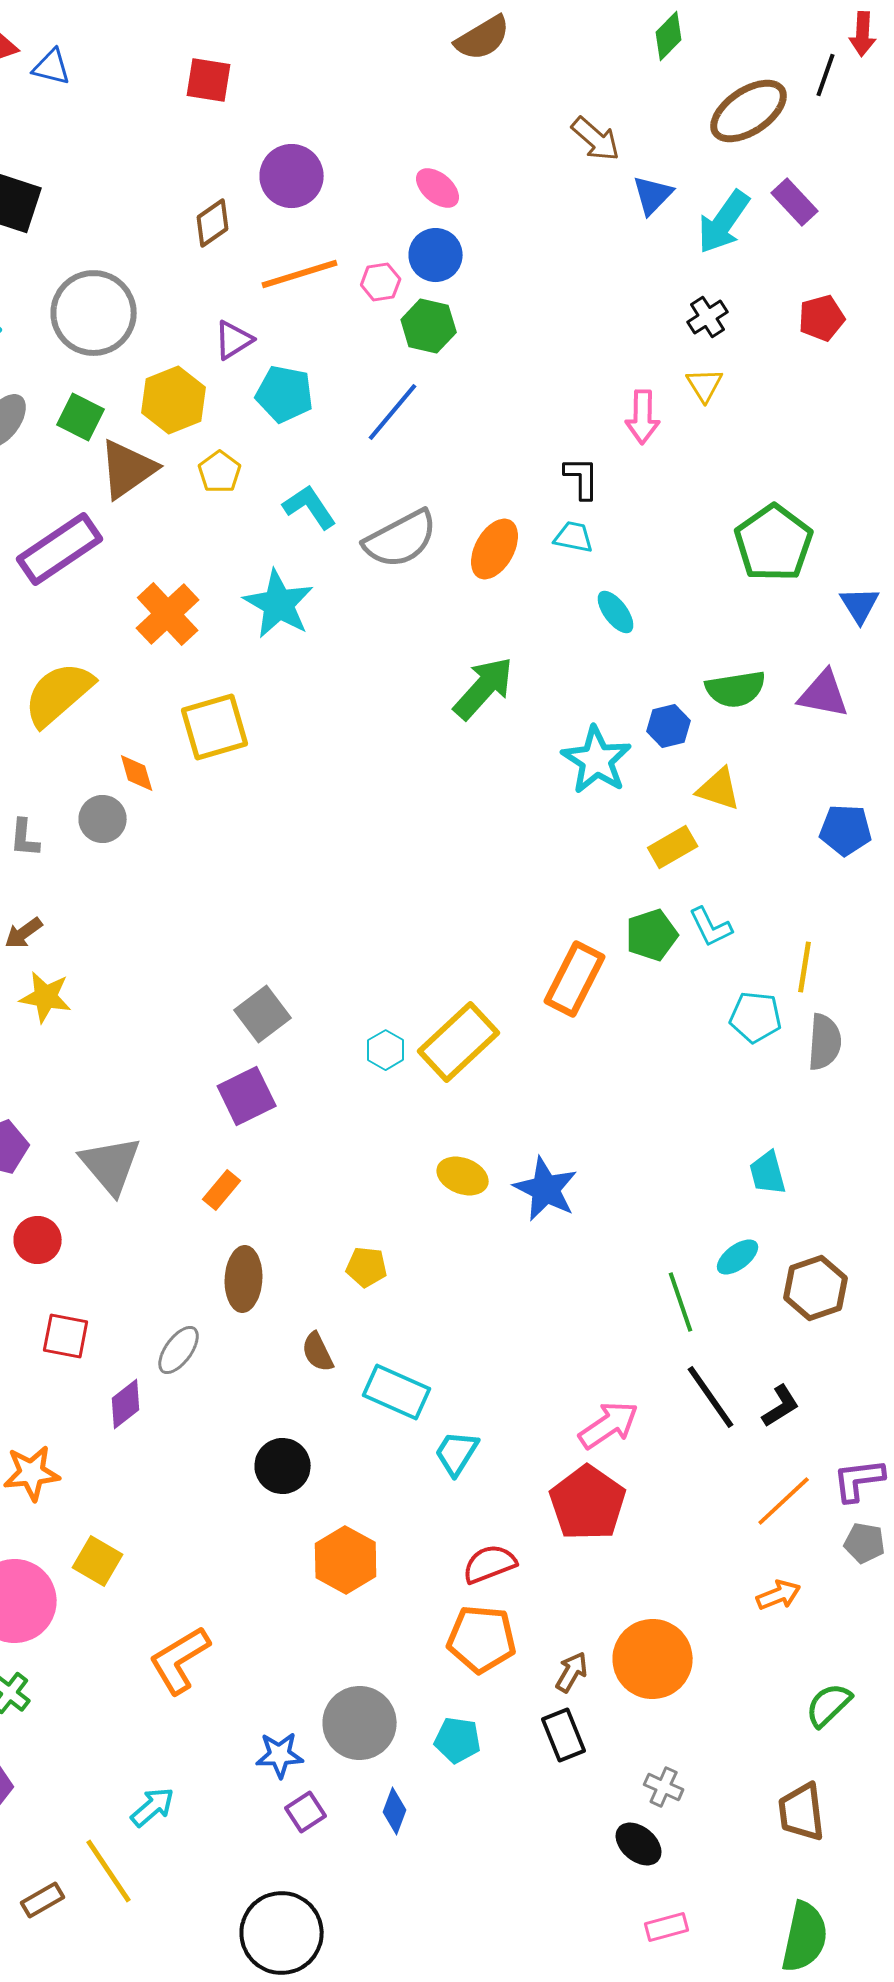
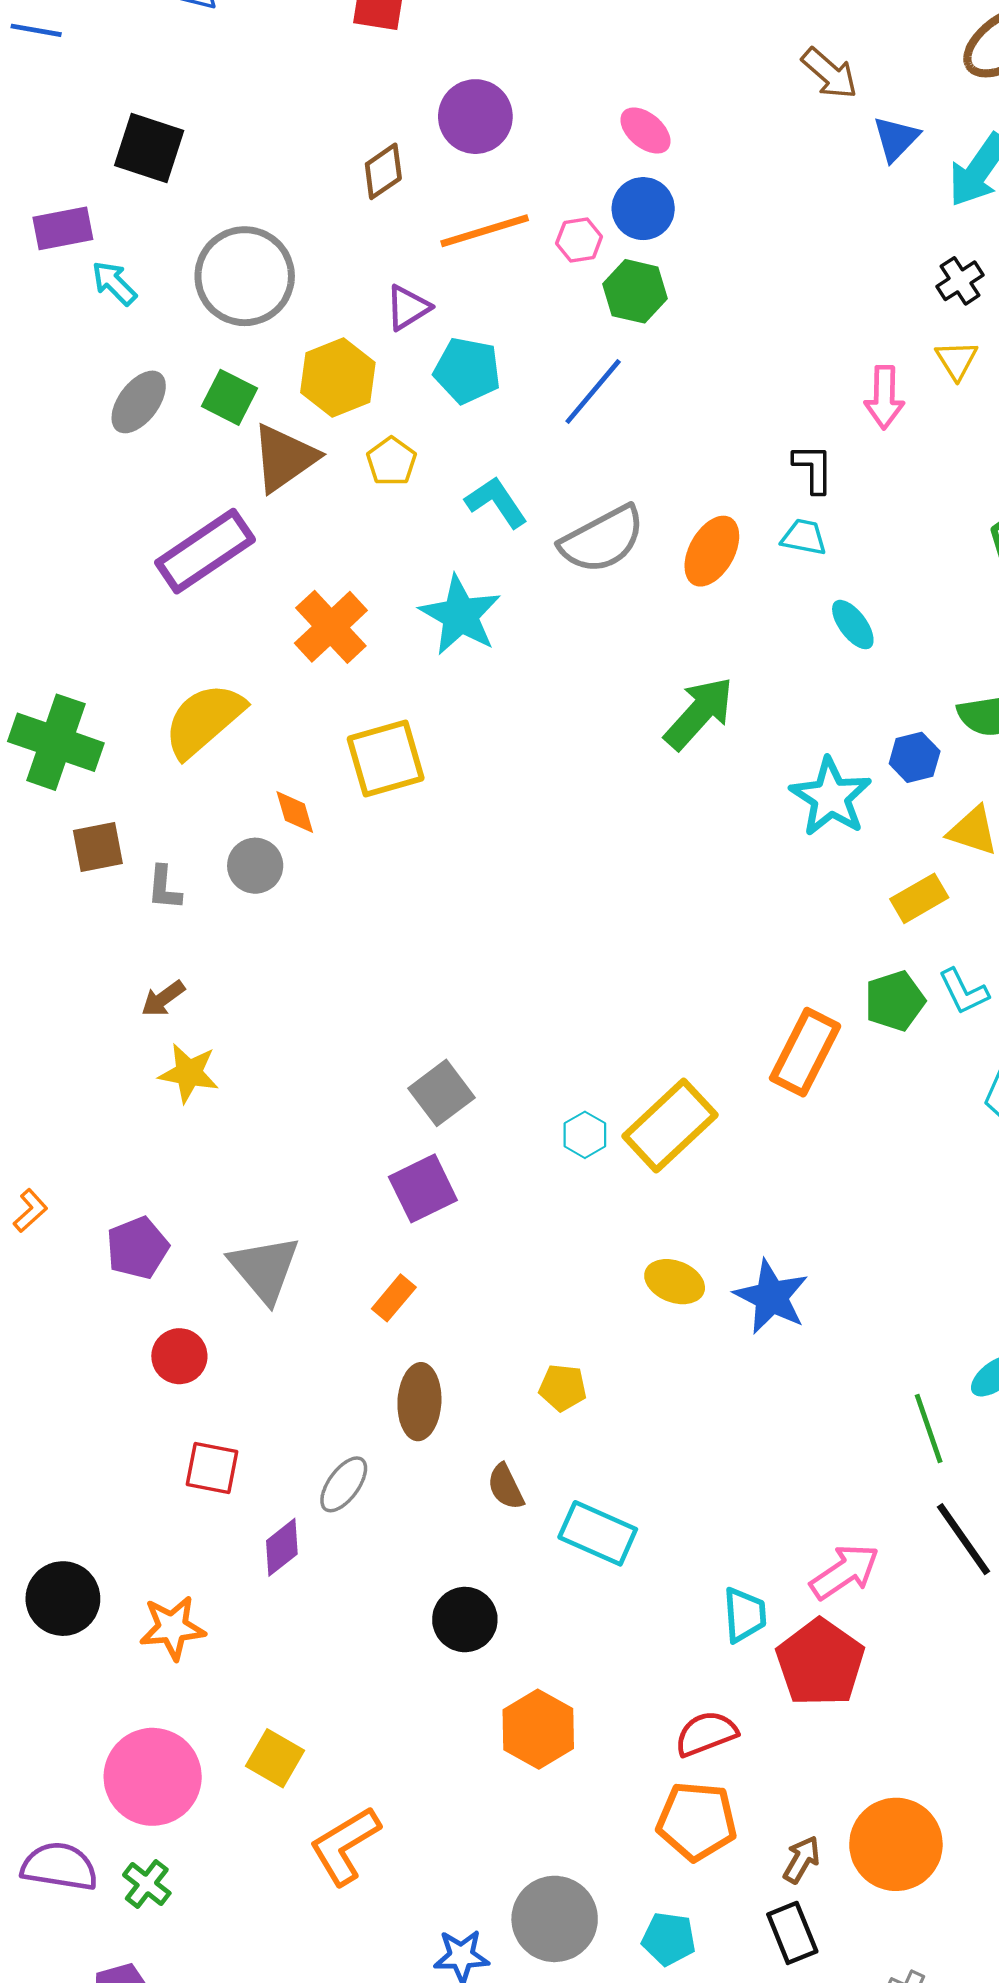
cyan trapezoid: (457, 1453) -> (744, 1615), moved, turned 144
yellow square: (98, 1561) -> (275, 1758), moved

